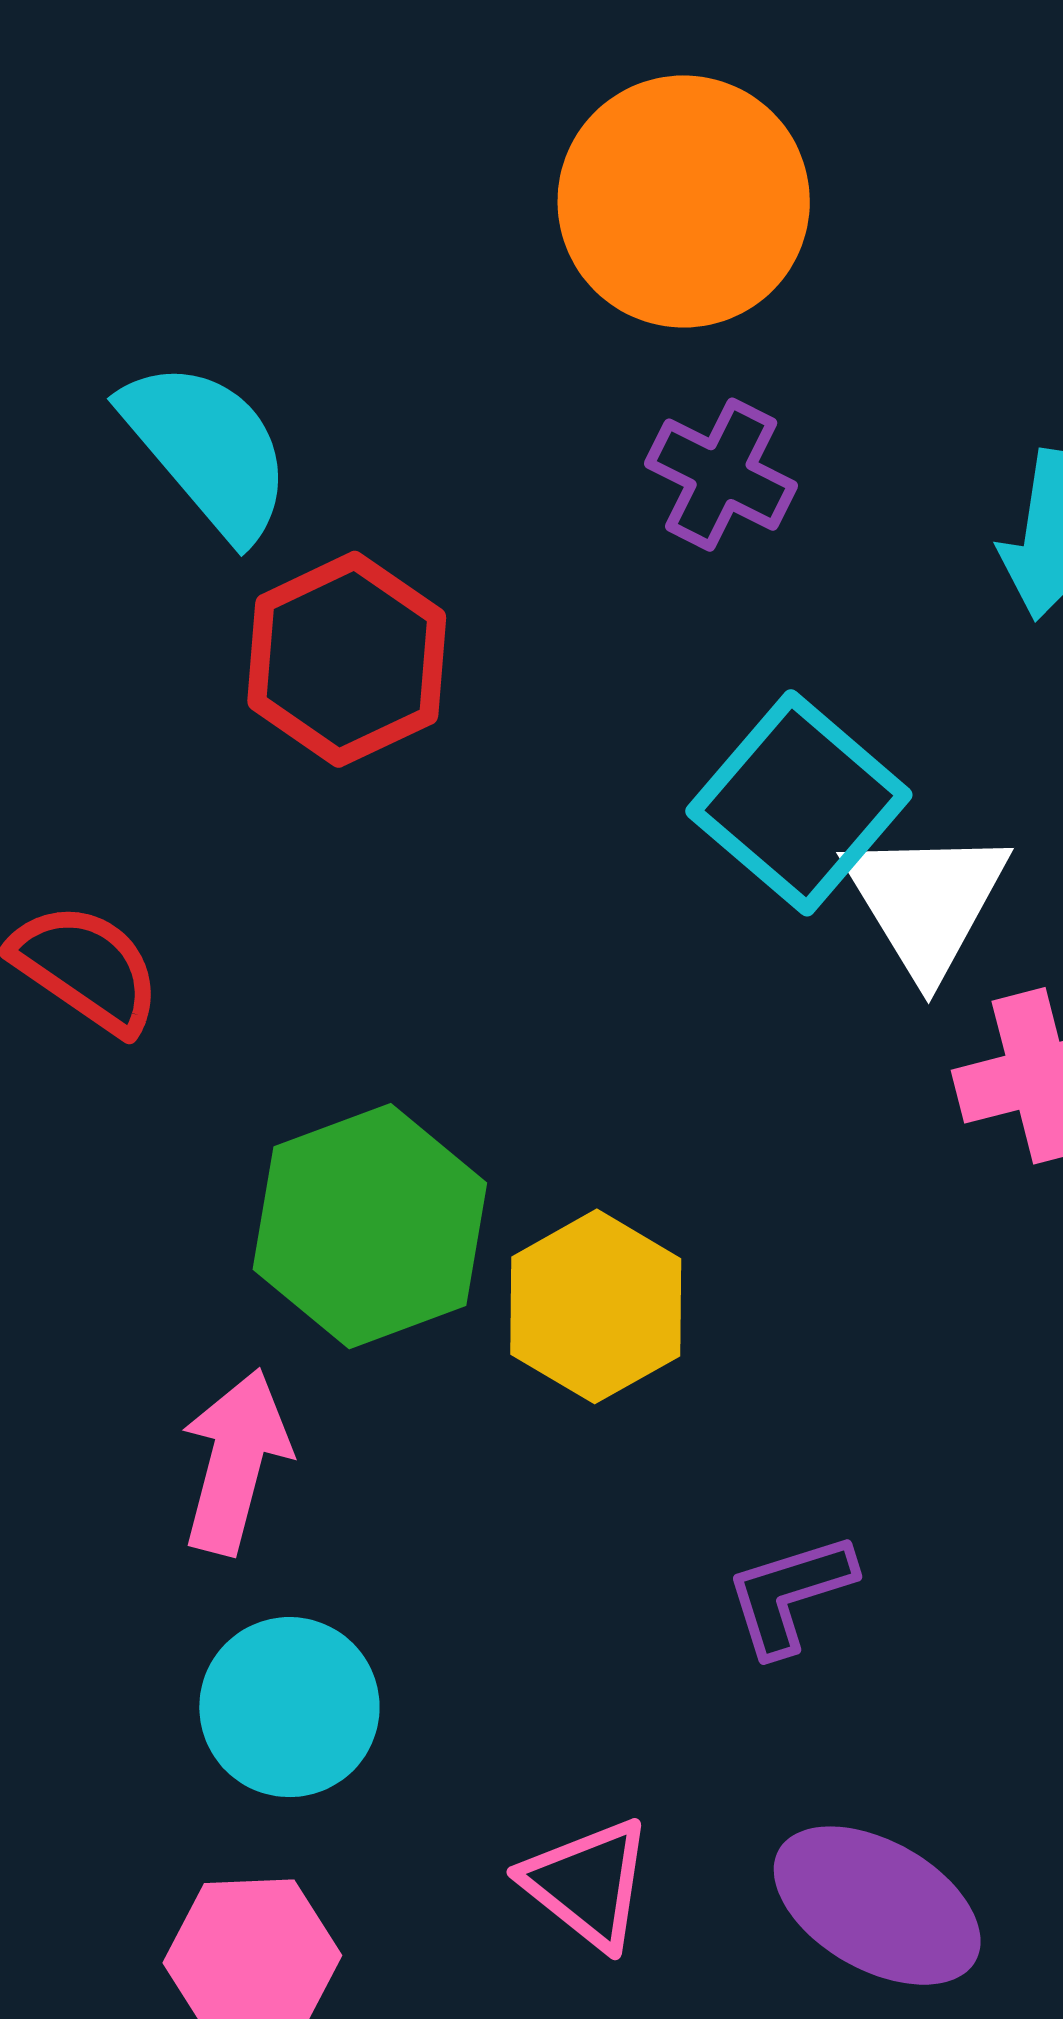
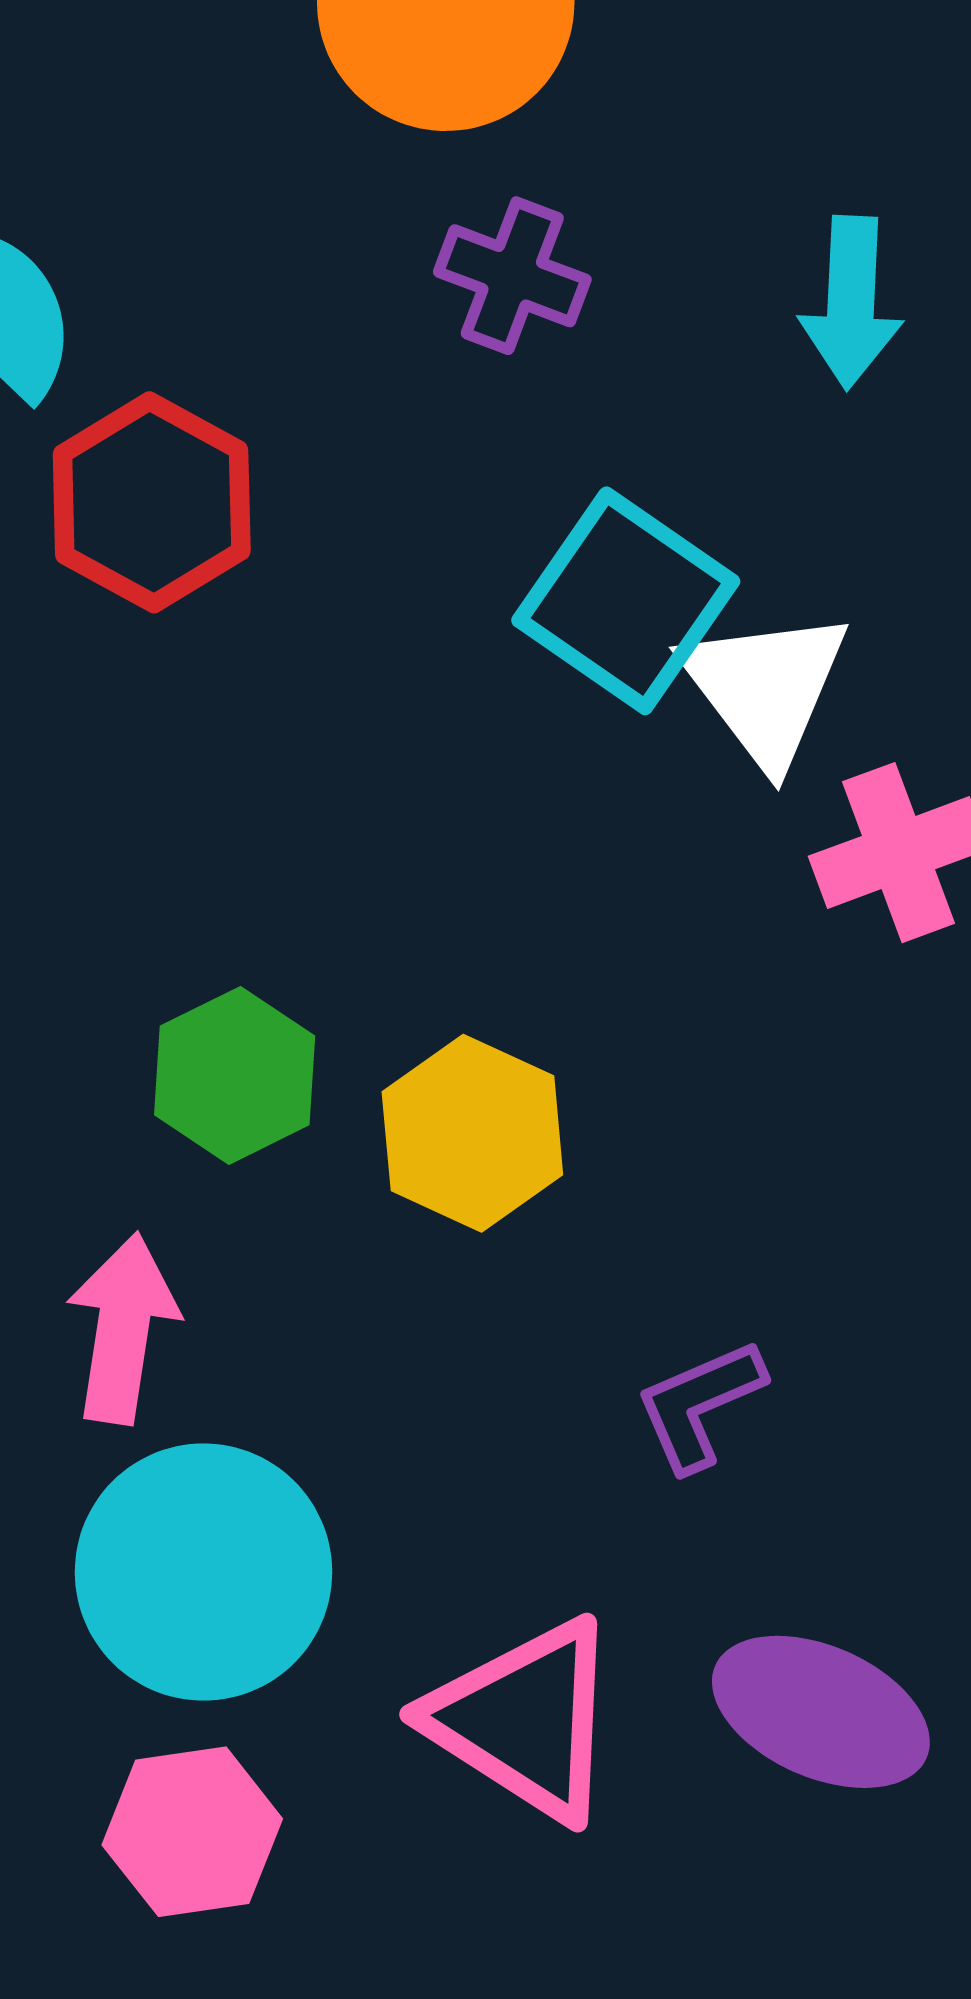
green hexagon: (370, 1226) -> (235, 1075), size x0.7
cyan circle: (289, 1707) -> (203, 1572), size x1.4
pink triangle: (588, 1883) -> (525, 1720), size x1.5

